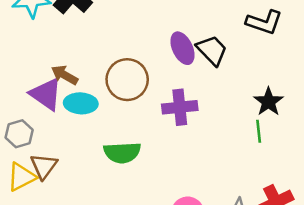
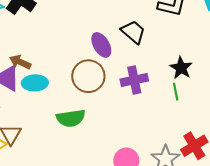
purple ellipse: (182, 48) -> (101, 45), moved
brown circle: (127, 80) -> (88, 76), moved
purple cross: (180, 107) -> (134, 80), moved

